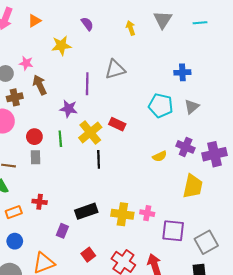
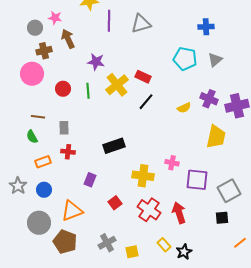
purple line: (87, 84) -> (109, 21), moved
gray rectangle: (35, 157) -> (64, 128), moved
black line: (99, 159) -> (146, 102), moved, turned 42
black rectangle: (86, 211) -> (114, 146), moved
yellow cross: (122, 214) -> (143, 176), moved

